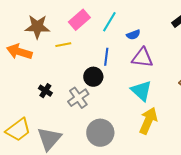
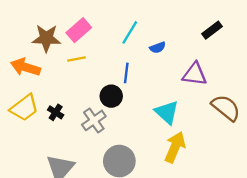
pink rectangle: (79, 20) -> (79, 30), moved
purple triangle: (142, 58) -> (195, 74), moved
yellow trapezoid: (18, 130) -> (24, 108), moved

